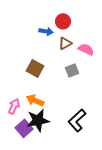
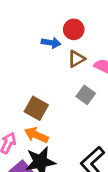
brown square: (35, 68) -> (36, 108), moved
gray square: (72, 70) -> (86, 95), turned -32

